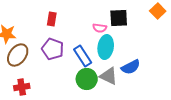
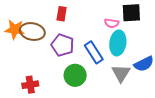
brown ellipse: (18, 55) -> (32, 32), moved, turned 65
gray triangle: (109, 76) -> (121, 73), turned 36
green circle: (87, 79) -> (75, 75), moved

